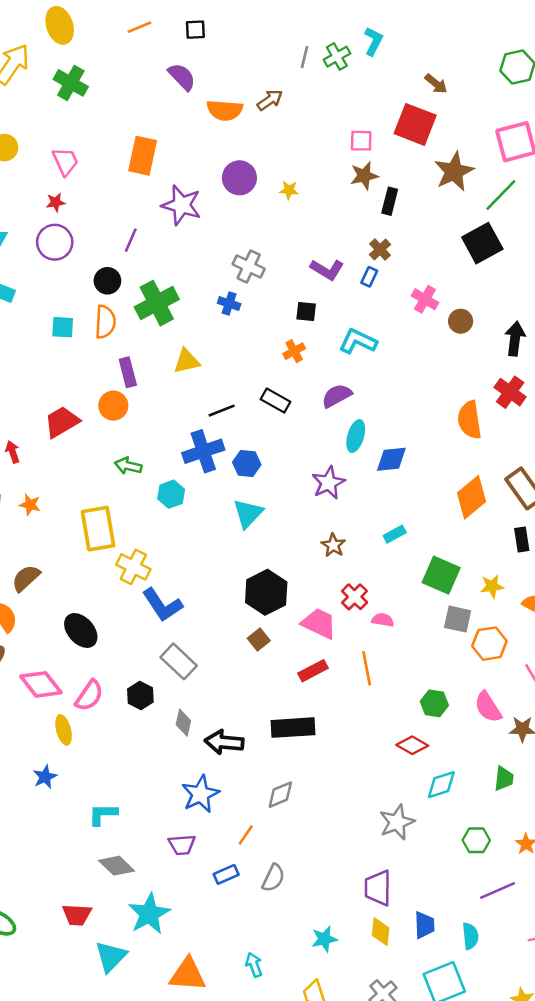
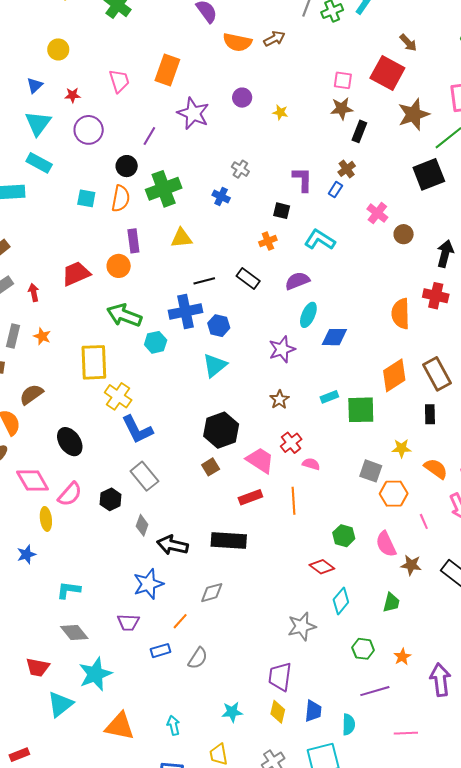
pink trapezoid: (65, 161) -> (119, 81), moved
purple circle: (239, 178) -> (242, 98), size x0.7
red star: (56, 202) -> (73, 95), moved
gray cross: (249, 267) -> (240, 169), size x0.7
purple L-shape: (327, 270) -> (303, 179), turned -128
red cross: (510, 392) -> (436, 296), turned -30
green arrow: (128, 466) -> (124, 315), size x1.6
green square: (441, 575) -> (361, 410), moved, turned -32
cyan diamond: (441, 785) -> (341, 601), turned -40

